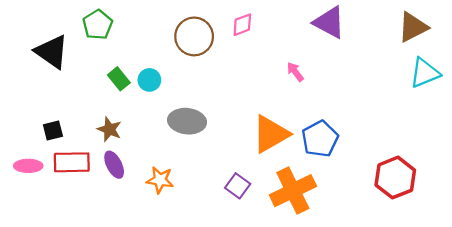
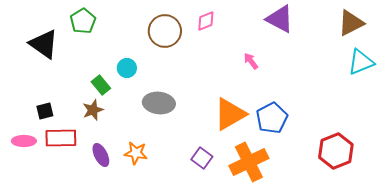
green rectangle: (119, 79) -> (101, 85), moved
brown star: (109, 129) -> (93, 110), turned 30
purple ellipse: (114, 165) -> (101, 155), moved

